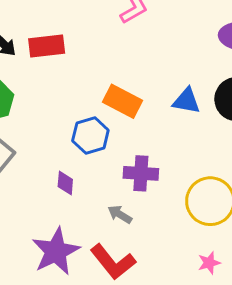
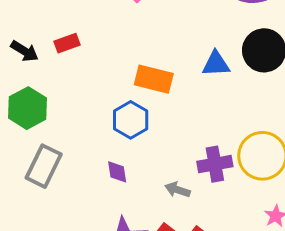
red rectangle: (47, 46) -> (67, 43), size x0.7
purple cross: (141, 173) -> (215, 164), moved

